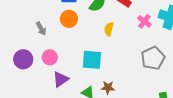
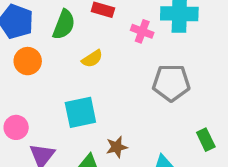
yellow semicircle: (109, 29) -> (92, 59), turned -120
gray pentagon: (153, 58) -> (171, 83), turned -30

